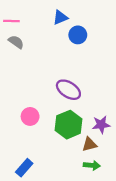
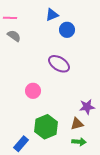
purple ellipse: (68, 90) -> (59, 64), moved
pink circle: (30, 116) -> (33, 91), moved
green hexagon: (68, 125) -> (46, 127), moved

